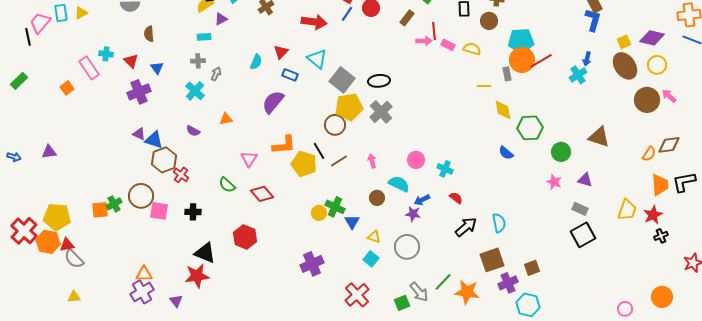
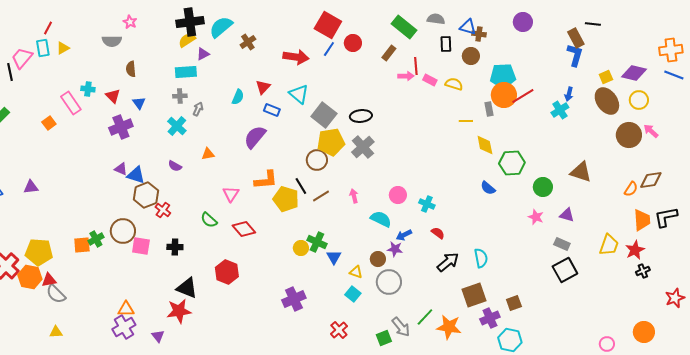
cyan rectangle: (204, 37) -> (186, 72), size x1.5
brown circle: (377, 198) -> (378, 259), moved
red cross: (357, 295) -> (339, 330), size x0.7

